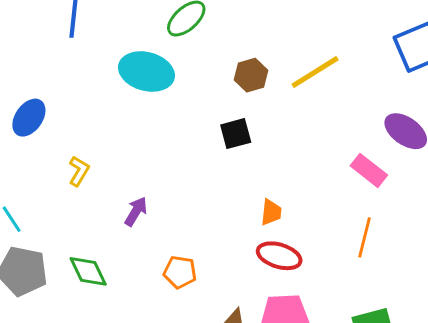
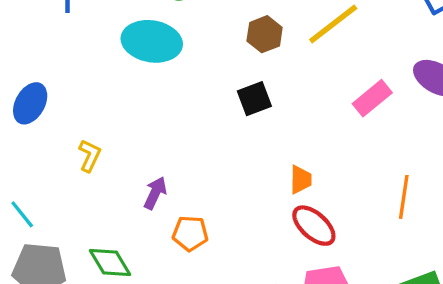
pink rectangle: (369, 170) -> (372, 98), moved, turned -72
red ellipse: (279, 256) -> (314, 226), turned 30
orange pentagon: (180, 272) -> (190, 233), moved

